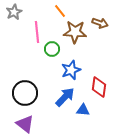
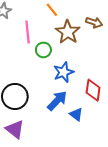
brown star: (75, 32) -> (68, 32), turned 30
blue triangle: (83, 110) -> (76, 114), turned 32

